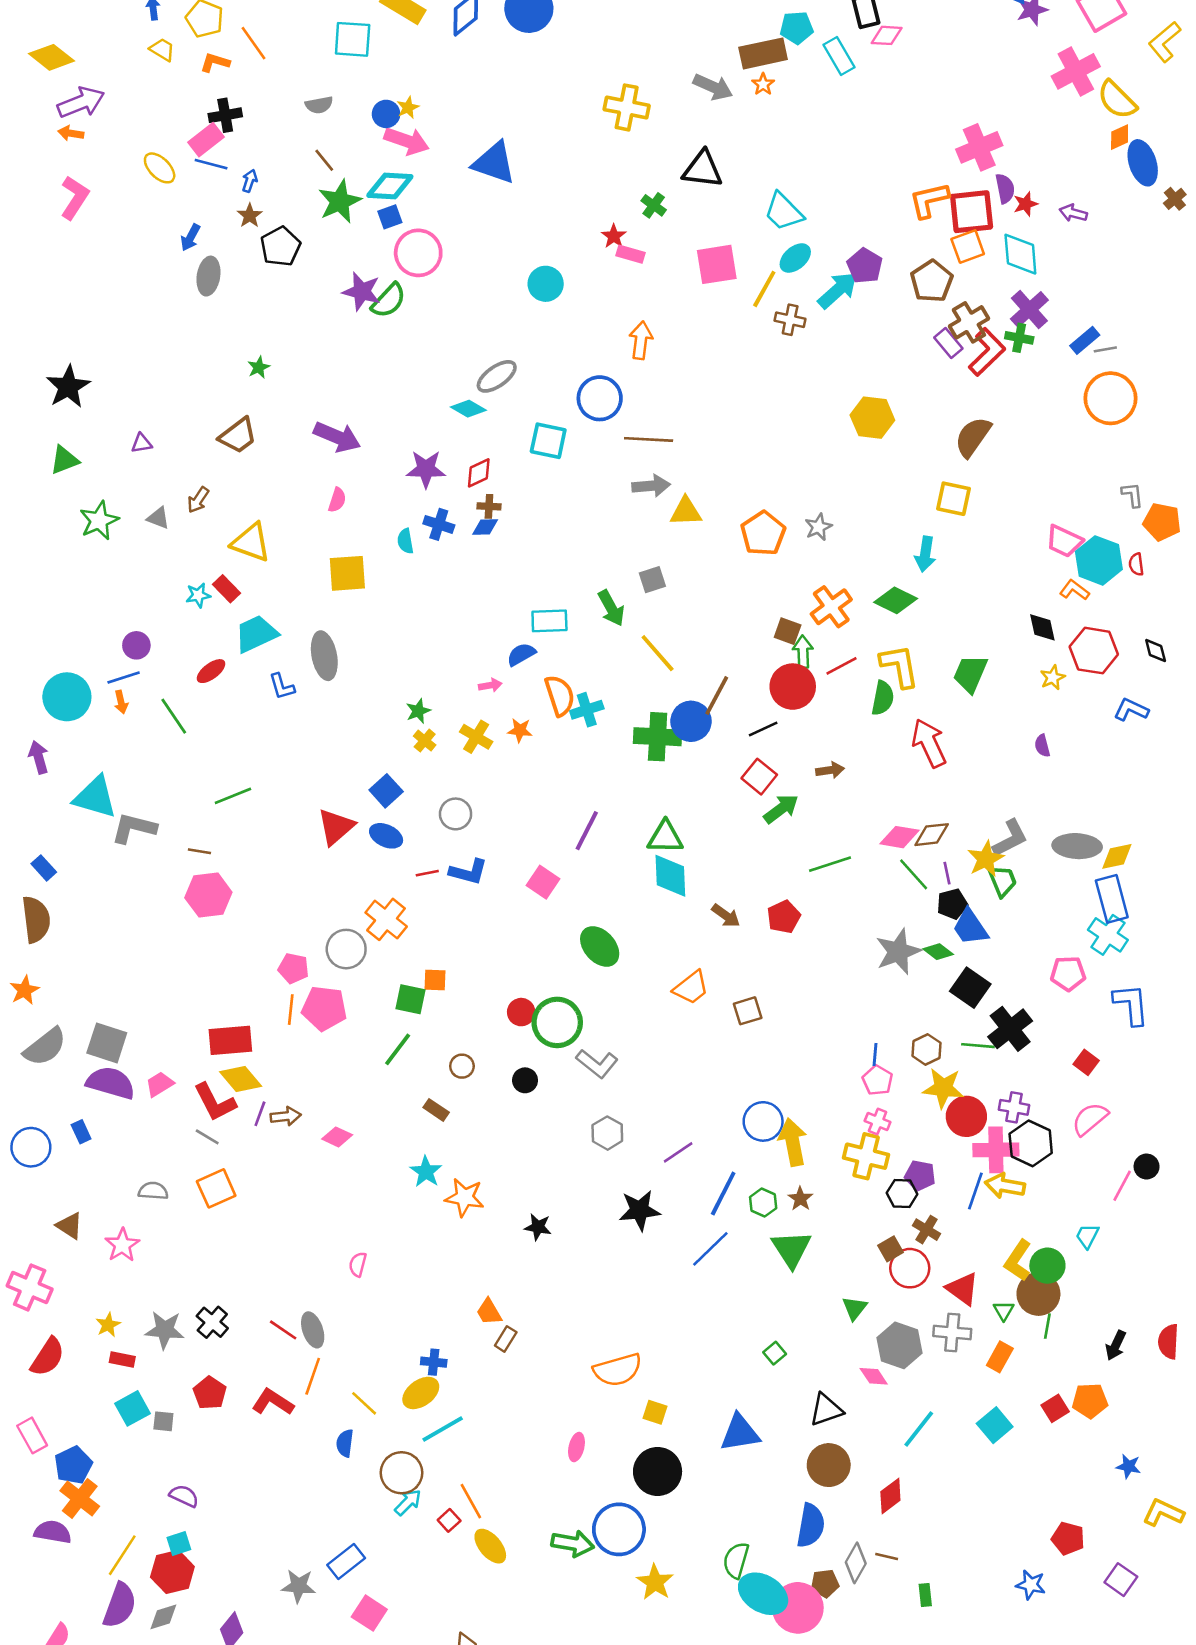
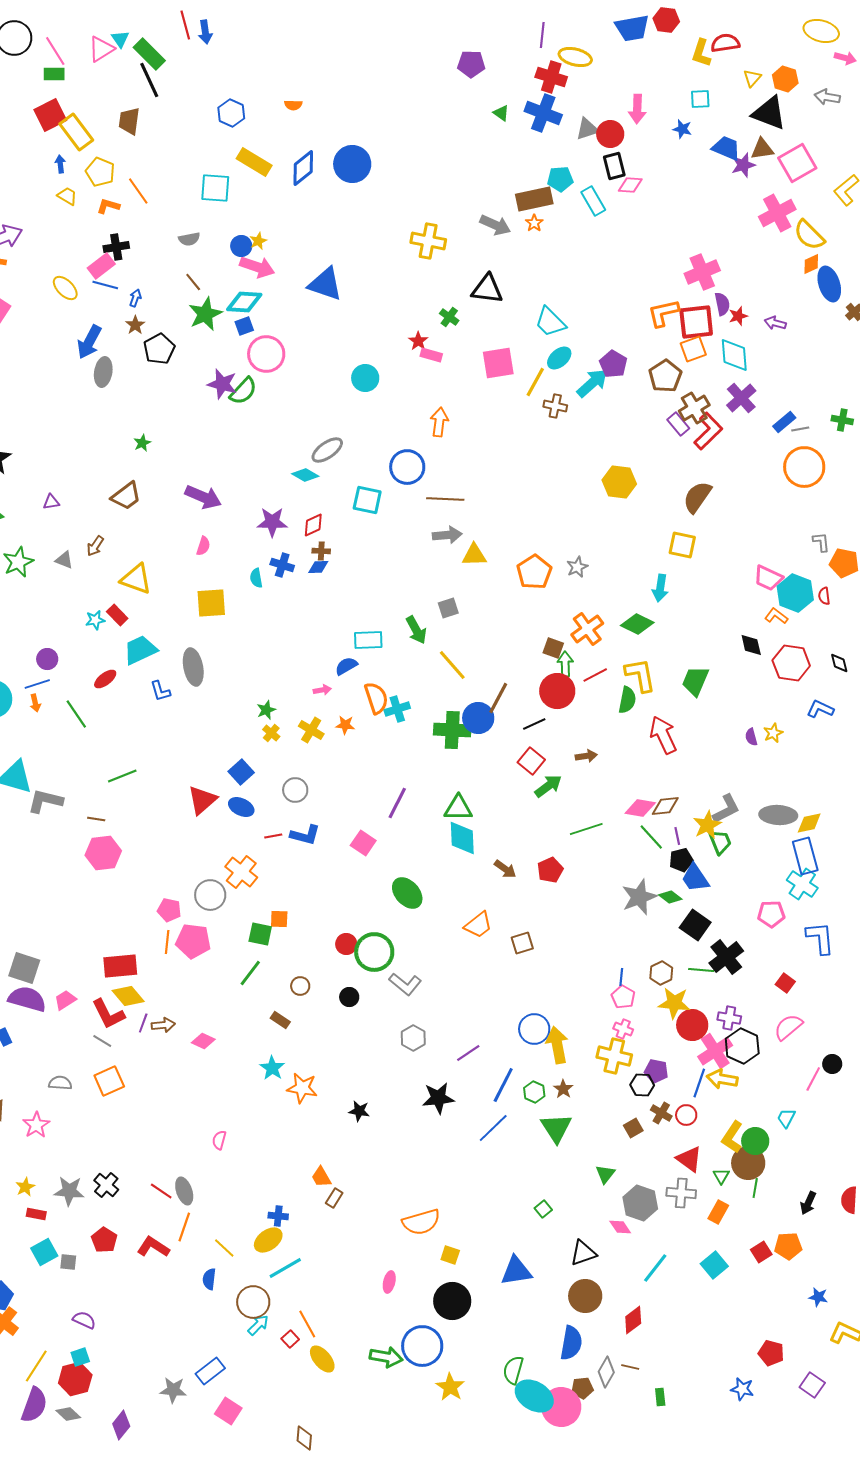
blue arrow: (190, 237) -> (89, 342), size x1.6
green cross: (1019, 338) -> (842, 420), moved
yellow star: (1053, 678) -> (773, 733), moved
pink cross: (996, 1150) -> (715, 1051), turned -32
red circle: (910, 1268) -> (686, 1115), moved, size x0.7
gray diamond: (163, 1617) -> (68, 1414), turned 60

